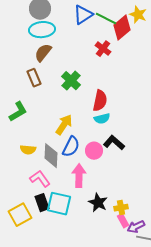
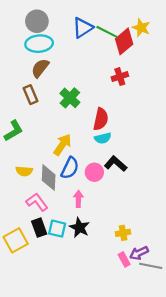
red cross: (103, 49) -> (120, 77), moved, turned 35
pink arrow: (79, 176) -> (78, 199), size x0.7
black star: (98, 203) -> (79, 228), moved
cyan square: (59, 204) -> (57, 229), size x0.7
pink rectangle: (123, 221) -> (124, 259), moved

